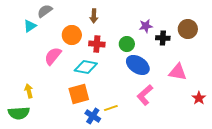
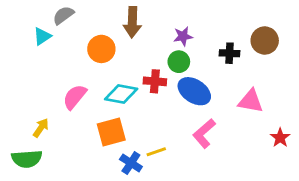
brown arrow: (94, 16) -> (132, 22), size x1.5
purple star: (146, 26) -> (183, 36), moved
red cross: (97, 44) -> (155, 81), moved
pink semicircle: (53, 56) -> (75, 97), moved
yellow arrow: (29, 91) -> (41, 128), turned 48

